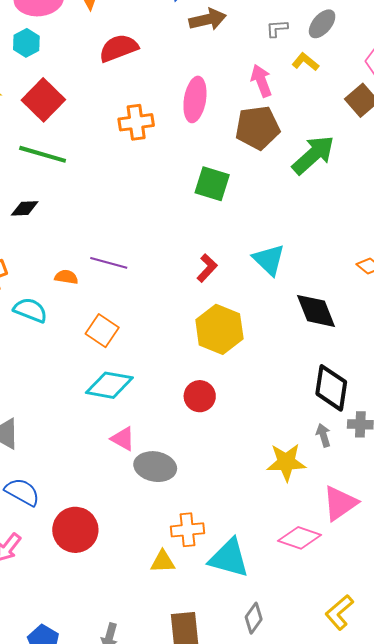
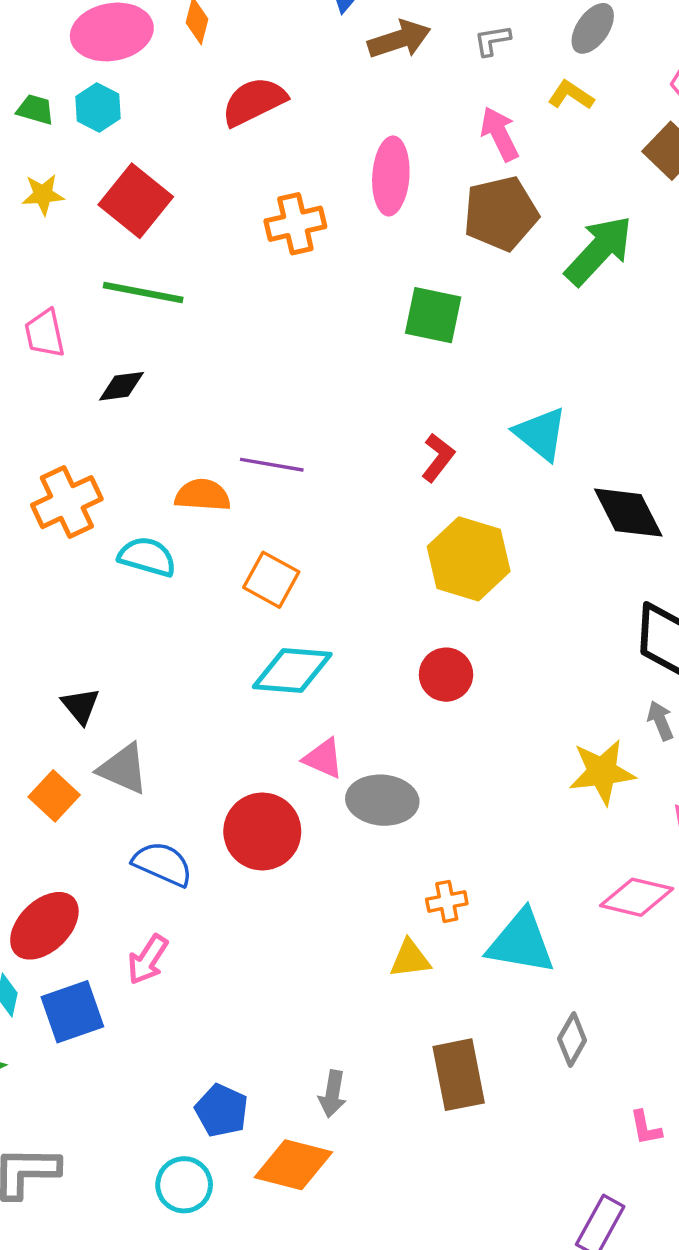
gray L-shape: (277, 28) -> (492, 40), moved
orange semicircle: (66, 277) -> (203, 495), size x1.4
red circle: (75, 530) -> (262, 831), moved
orange cross: (188, 530) -> (447, 901), size x0.7

